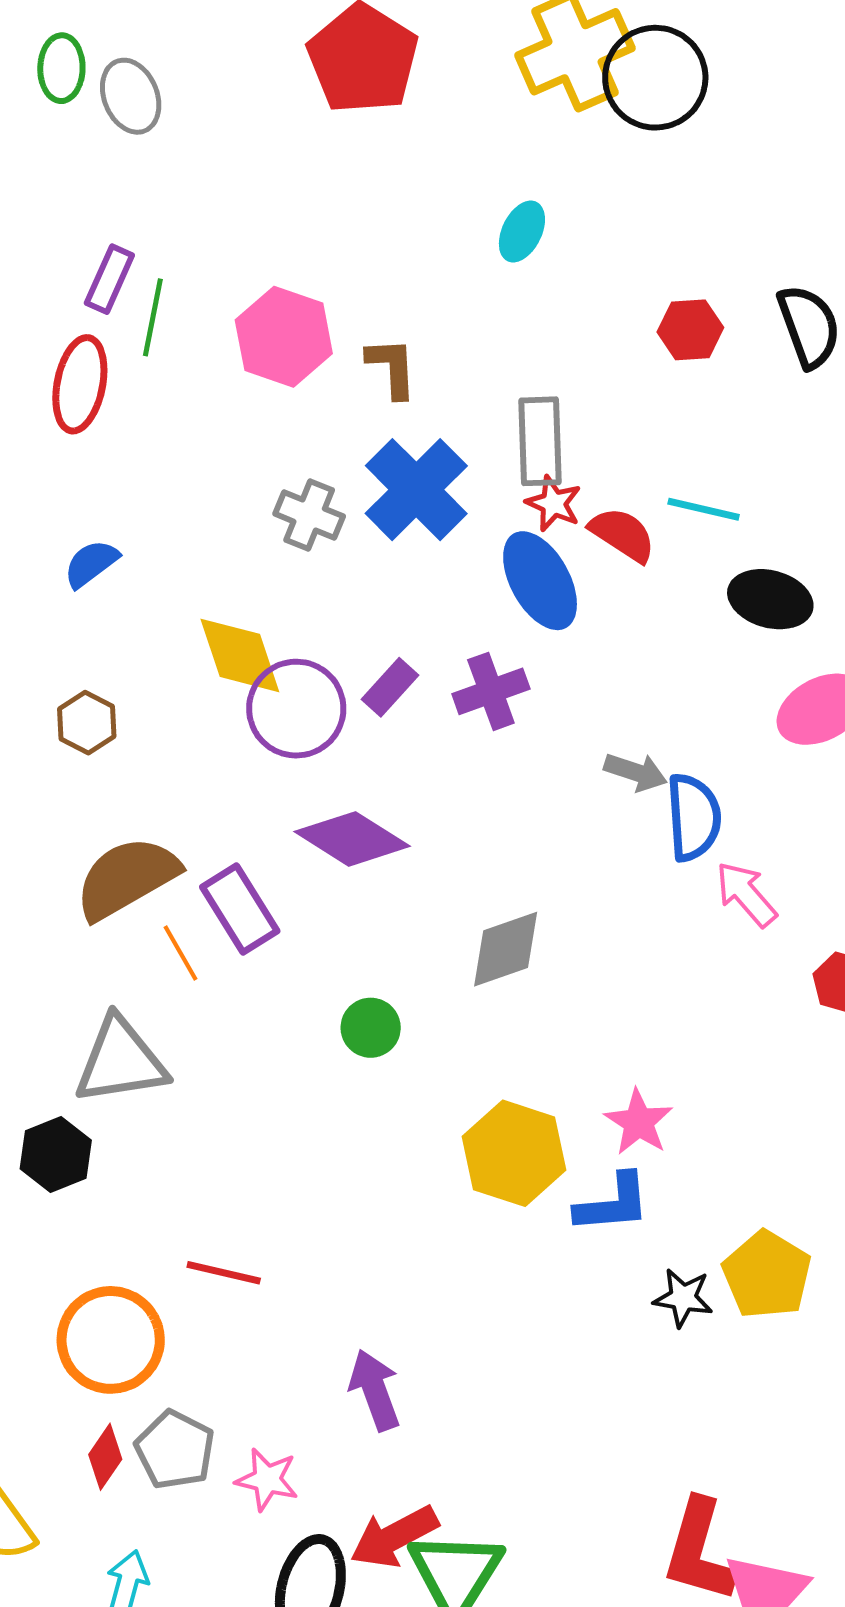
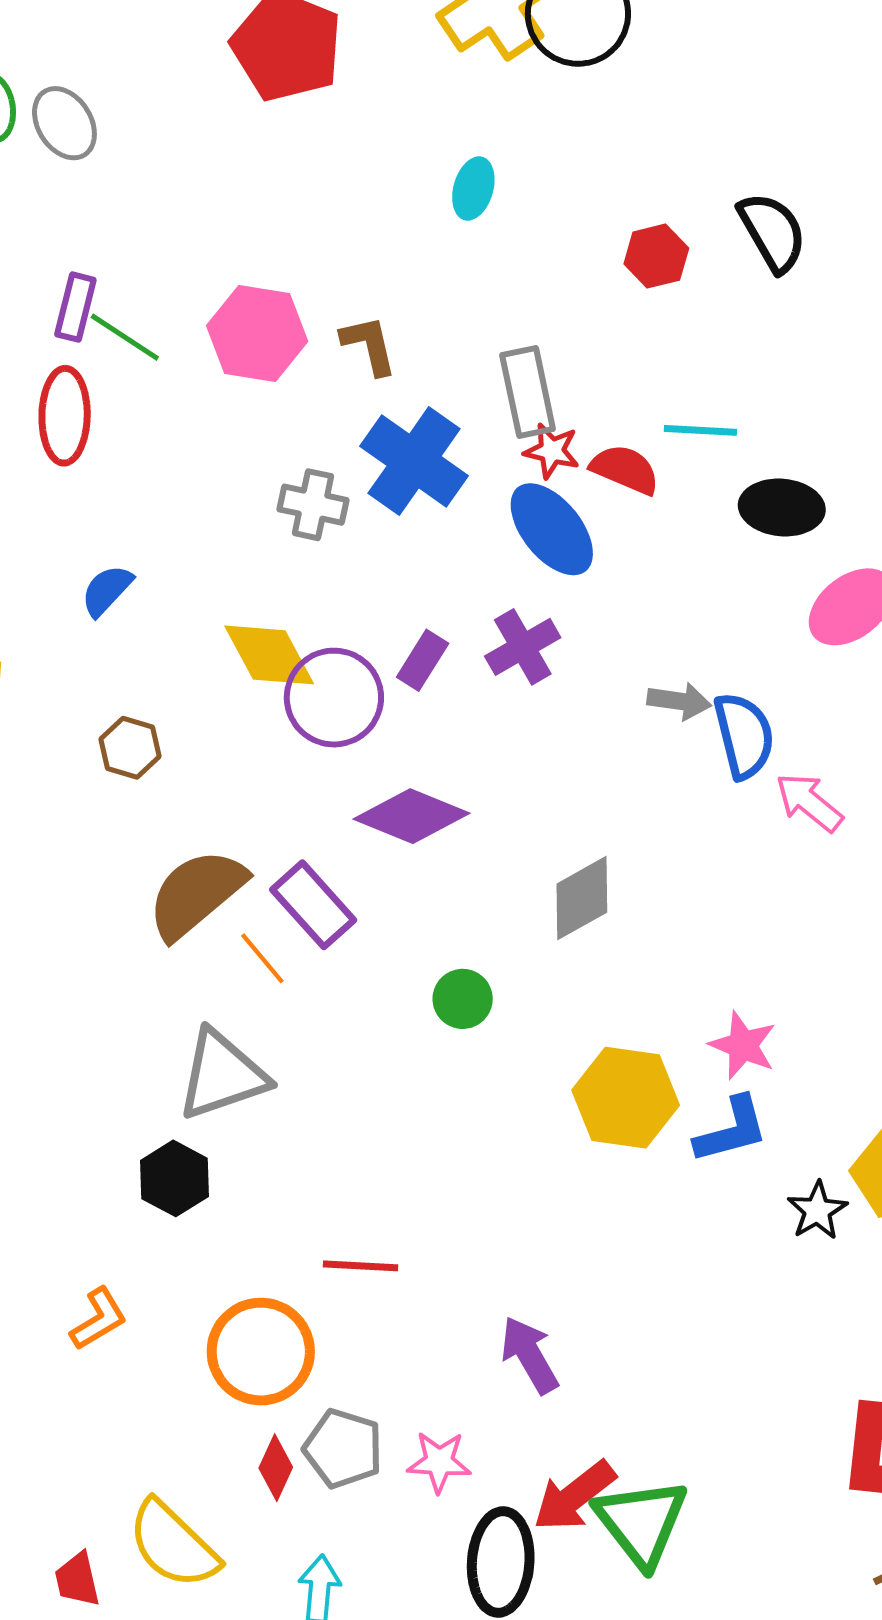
green line: (153, 317) -> (125, 337), turned -58
black star: (683, 1298) -> (817, 1211), turned -30

